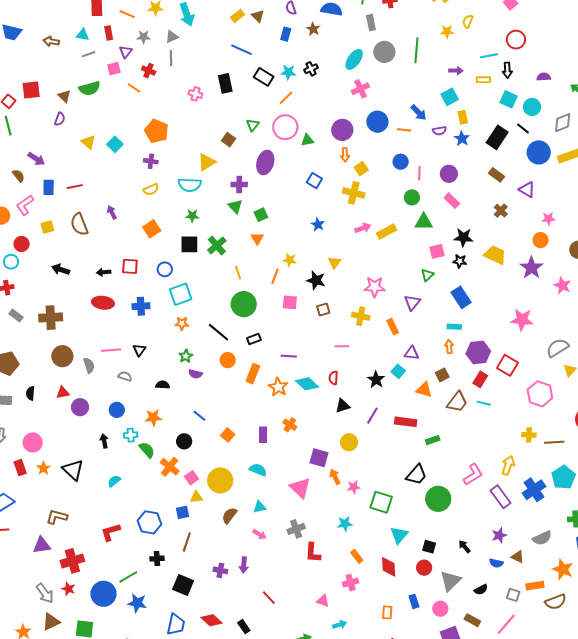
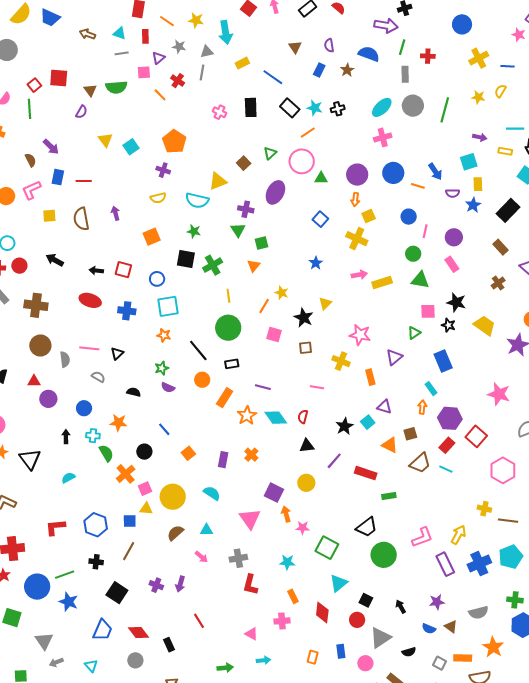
yellow rectangle: (238, 16) -> (242, 63), moved
red circle: (22, 244) -> (19, 266), moved
cyan rectangle: (454, 327) -> (431, 389), turned 40

